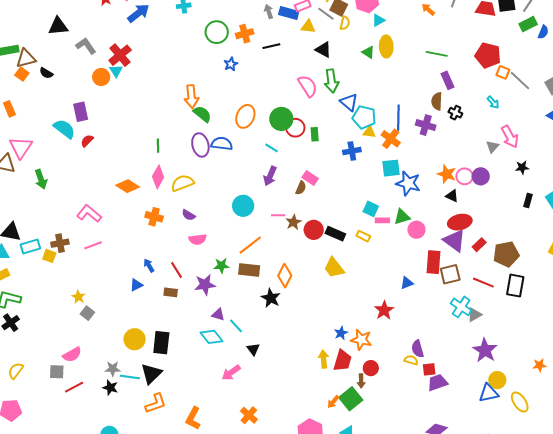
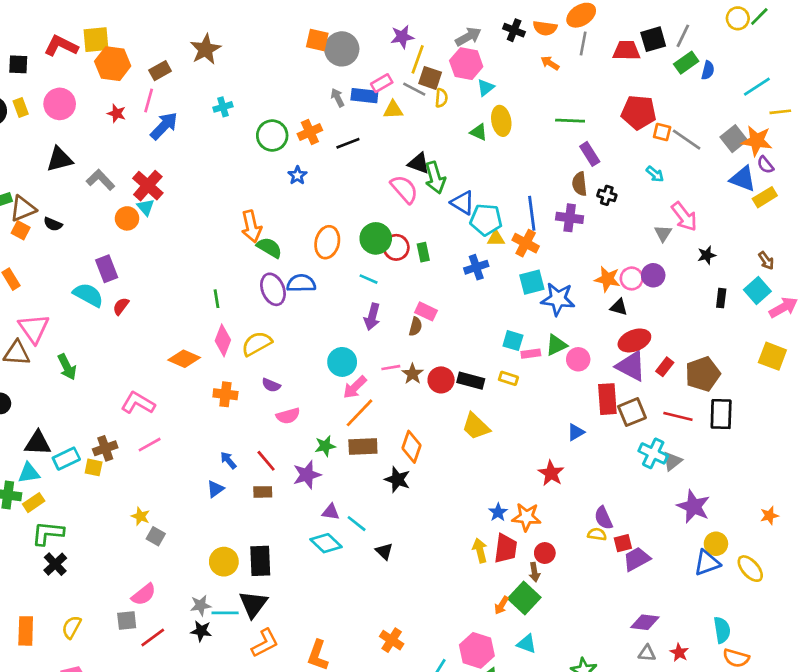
black triangle: (323, 50) -> (419, 163), moved
pink arrow: (231, 373) -> (355, 387), moved

